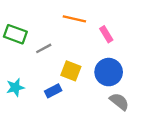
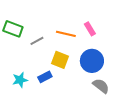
orange line: (74, 19) -> (66, 34), moved
cyan star: (15, 87) -> (20, 80), moved

